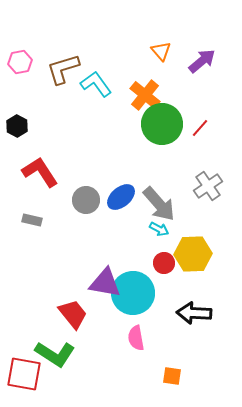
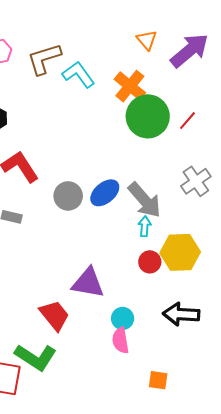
purple arrow: (202, 61) -> (190, 50), size x1.4
cyan arrow: (159, 229) -> (145, 226), turned -114
cyan circle: (133, 293) -> (123, 318), moved, size x0.5

